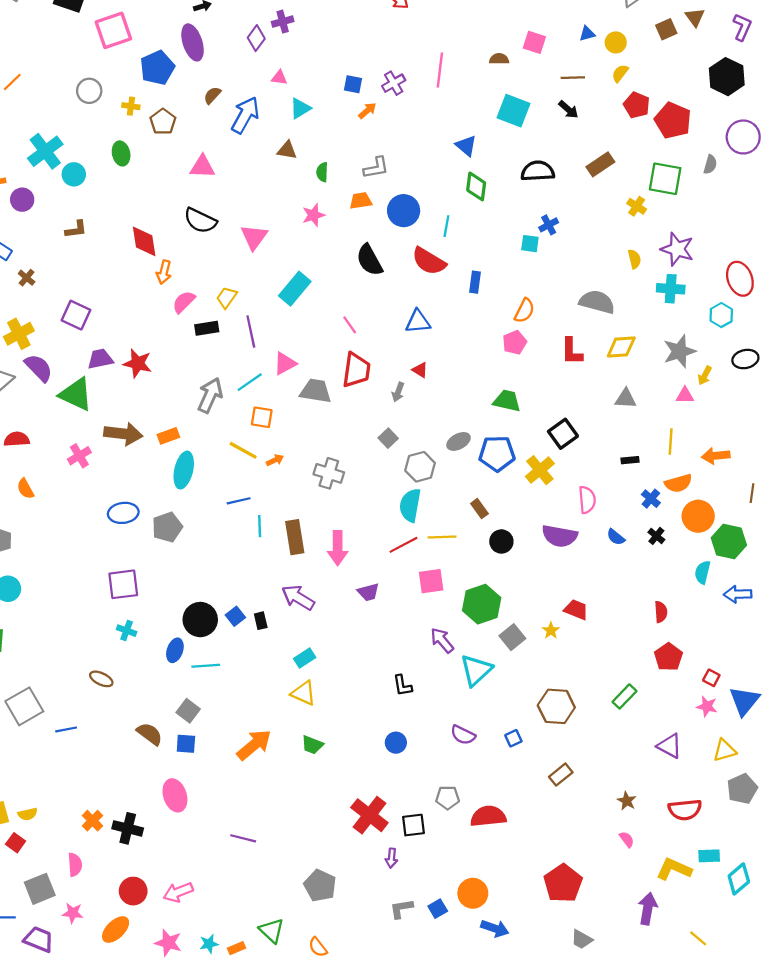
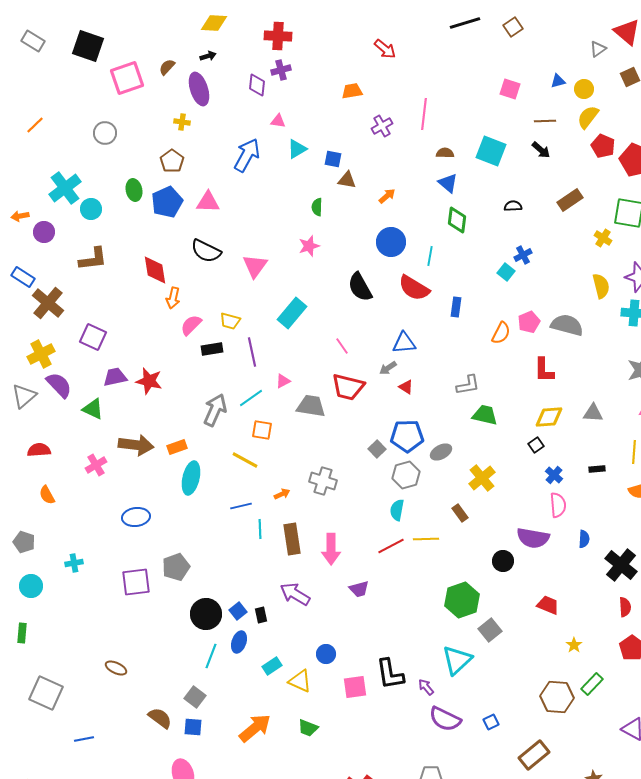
purple diamond: (256, 38) -> (257, 85), turned -30
brown semicircle: (499, 59) -> (445, 153), moved
blue pentagon: (157, 68) -> (167, 202), moved
yellow semicircle: (620, 73) -> (588, 117), size x1.4
blue square: (353, 84) -> (333, 159), moved
brown semicircle: (212, 95) -> (167, 67), moved
yellow cross: (131, 106) -> (182, 122), moved
orange arrow: (367, 111) -> (387, 196), moved
brown triangle: (287, 150) -> (347, 180), moved
gray L-shape: (376, 168) -> (468, 385), moved
black semicircle: (538, 171) -> (513, 206), size x0.6
orange trapezoid: (361, 201) -> (352, 91), moved
brown L-shape: (76, 229) -> (93, 259), size x1.4
cyan square: (530, 244) -> (506, 272), turned 30
yellow semicircle: (634, 259) -> (601, 286), size x1.4
brown cross: (27, 278) -> (48, 303), size x2.0
yellow trapezoid: (227, 297) -> (230, 321), turned -110
pink pentagon: (515, 343) -> (529, 322), moved
yellow diamond: (621, 347) -> (549, 417), moved
pink triangle: (285, 363) -> (283, 381), size x0.7
red trapezoid: (356, 370) -> (348, 387), turned 96
gray arrow: (398, 392) -> (388, 368), moved, turned 36
green triangle: (76, 394) -> (93, 409), size x0.7
black square: (563, 434) -> (536, 445), size x0.6
blue pentagon: (497, 454) -> (407, 436), moved
orange arrow: (275, 460) -> (282, 494), moved
yellow cross: (540, 470) -> (482, 478), moved
blue cross: (651, 499) -> (554, 475), moved
cyan semicircle: (410, 505) -> (397, 510), size x0.7
gray pentagon: (167, 527) -> (176, 567), moved
black cross: (656, 536) -> (621, 565), moved, size x2.0
blue semicircle: (616, 537) -> (584, 539), turned -126
black circle: (501, 541) -> (503, 561), moved
pink square: (431, 581) -> (355, 687), moved
cyan cross: (127, 631) -> (74, 563), moved, turned -30
yellow star: (551, 631) -> (574, 645), moved
purple arrow: (442, 640) -> (426, 687), moved, size x0.7
blue ellipse: (175, 650) -> (239, 642), moved
cyan rectangle: (305, 658) -> (272, 666), moved
cyan line: (206, 666) -> (211, 656), turned -65
black L-shape: (402, 685) -> (390, 674), size x1.6
gray square: (24, 706) -> (46, 693), turned -36
brown hexagon: (556, 706) -> (557, 697), moved
blue line: (66, 729) -> (84, 739), moved
purple semicircle: (463, 735) -> (445, 719), size x1.4
blue circle: (396, 743) -> (326, 654), moved
brown rectangle: (561, 775) -> (534, 755), size x1.4

